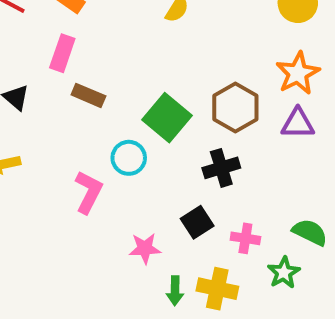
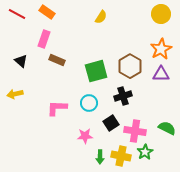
green square: (167, 118) -> (96, 71), turned 35
cyan circle: (129, 158) -> (89, 103), moved
pink L-shape: (88, 192) -> (57, 108), turned -115
pink cross: (245, 238) -> (135, 131), size x1.5
green star: (284, 273) -> (145, 152), moved

